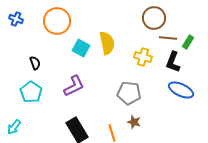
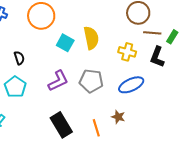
blue ellipse: (181, 90) -> (131, 85), moved, turned -50
gray pentagon: (129, 93) -> (91, 81), moved

